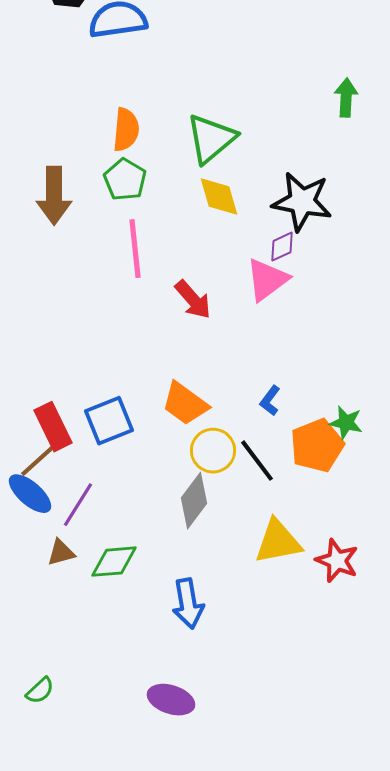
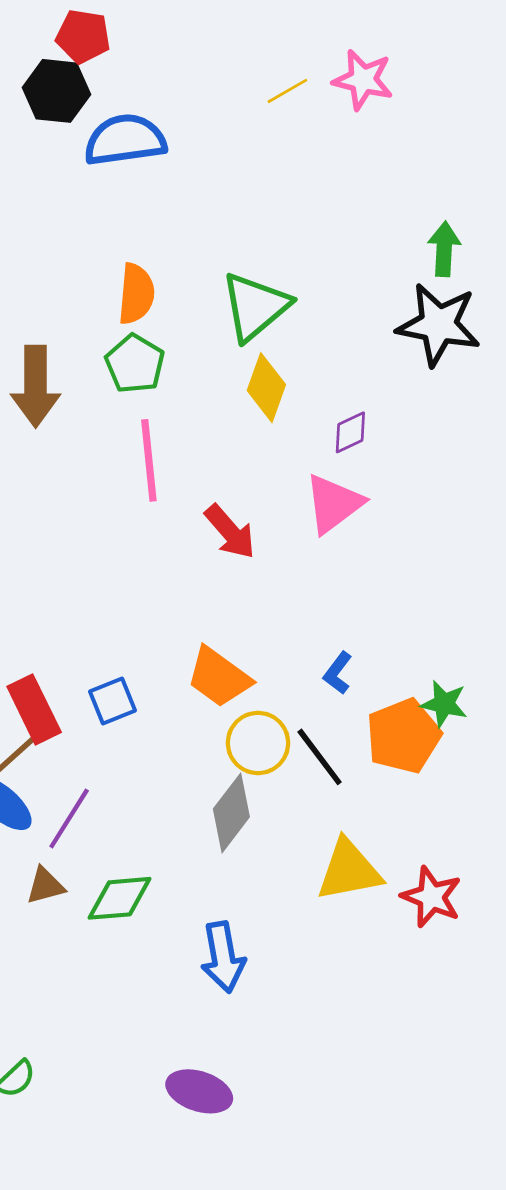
yellow diamond: (219, 197) -> (266, 388), turned 36
black star: (302, 202) -> (438, 325), moved
purple diamond: (282, 247) -> (350, 432), moved
blue square: (109, 421) -> (112, 701), size x0.7

